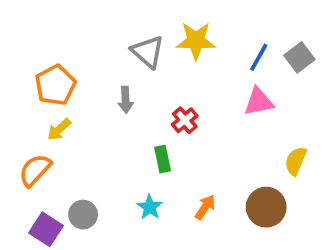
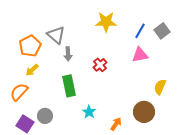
gray triangle: (148, 52) -> (56, 35), moved
green rectangle: (163, 159) -> (69, 86), moved, size x1.5
cyan star: (150, 207) -> (89, 112), moved
orange arrow: (205, 207) -> (116, 124), moved

